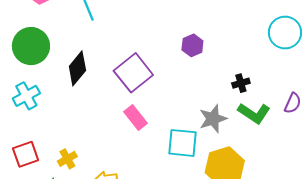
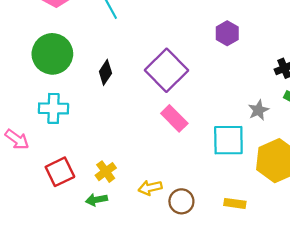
black diamond: (77, 68) -> (105, 72), size x0.7
cyan cross: (26, 96) -> (54, 108), turned 36
gray star: (213, 119) -> (258, 110), size x0.7

